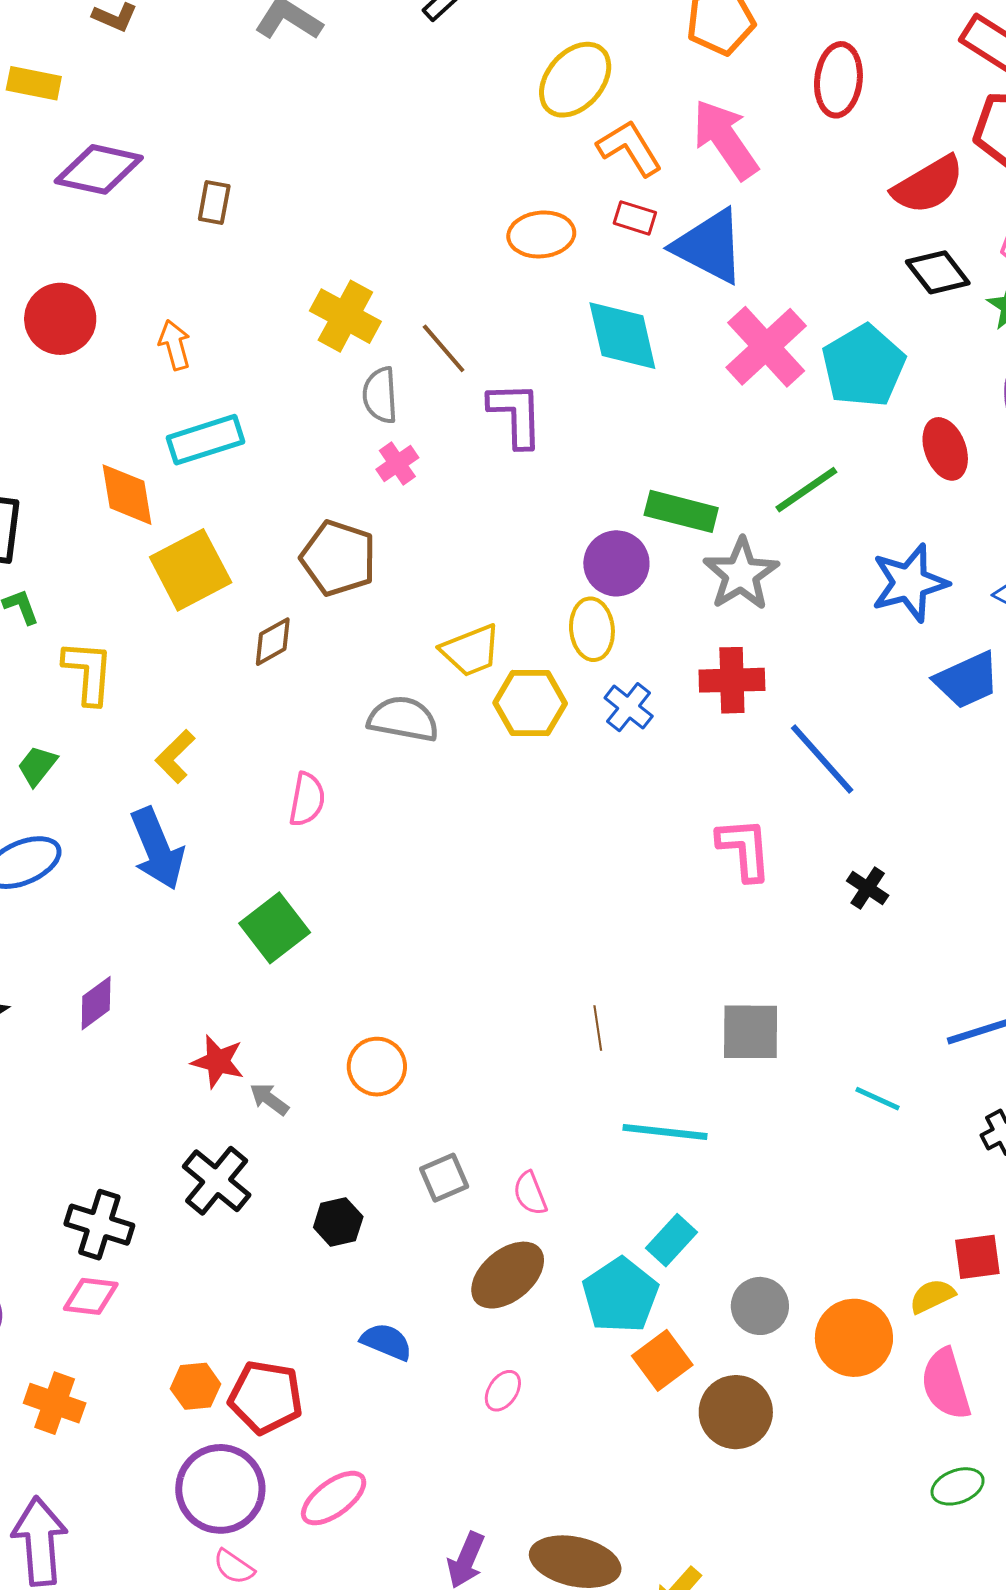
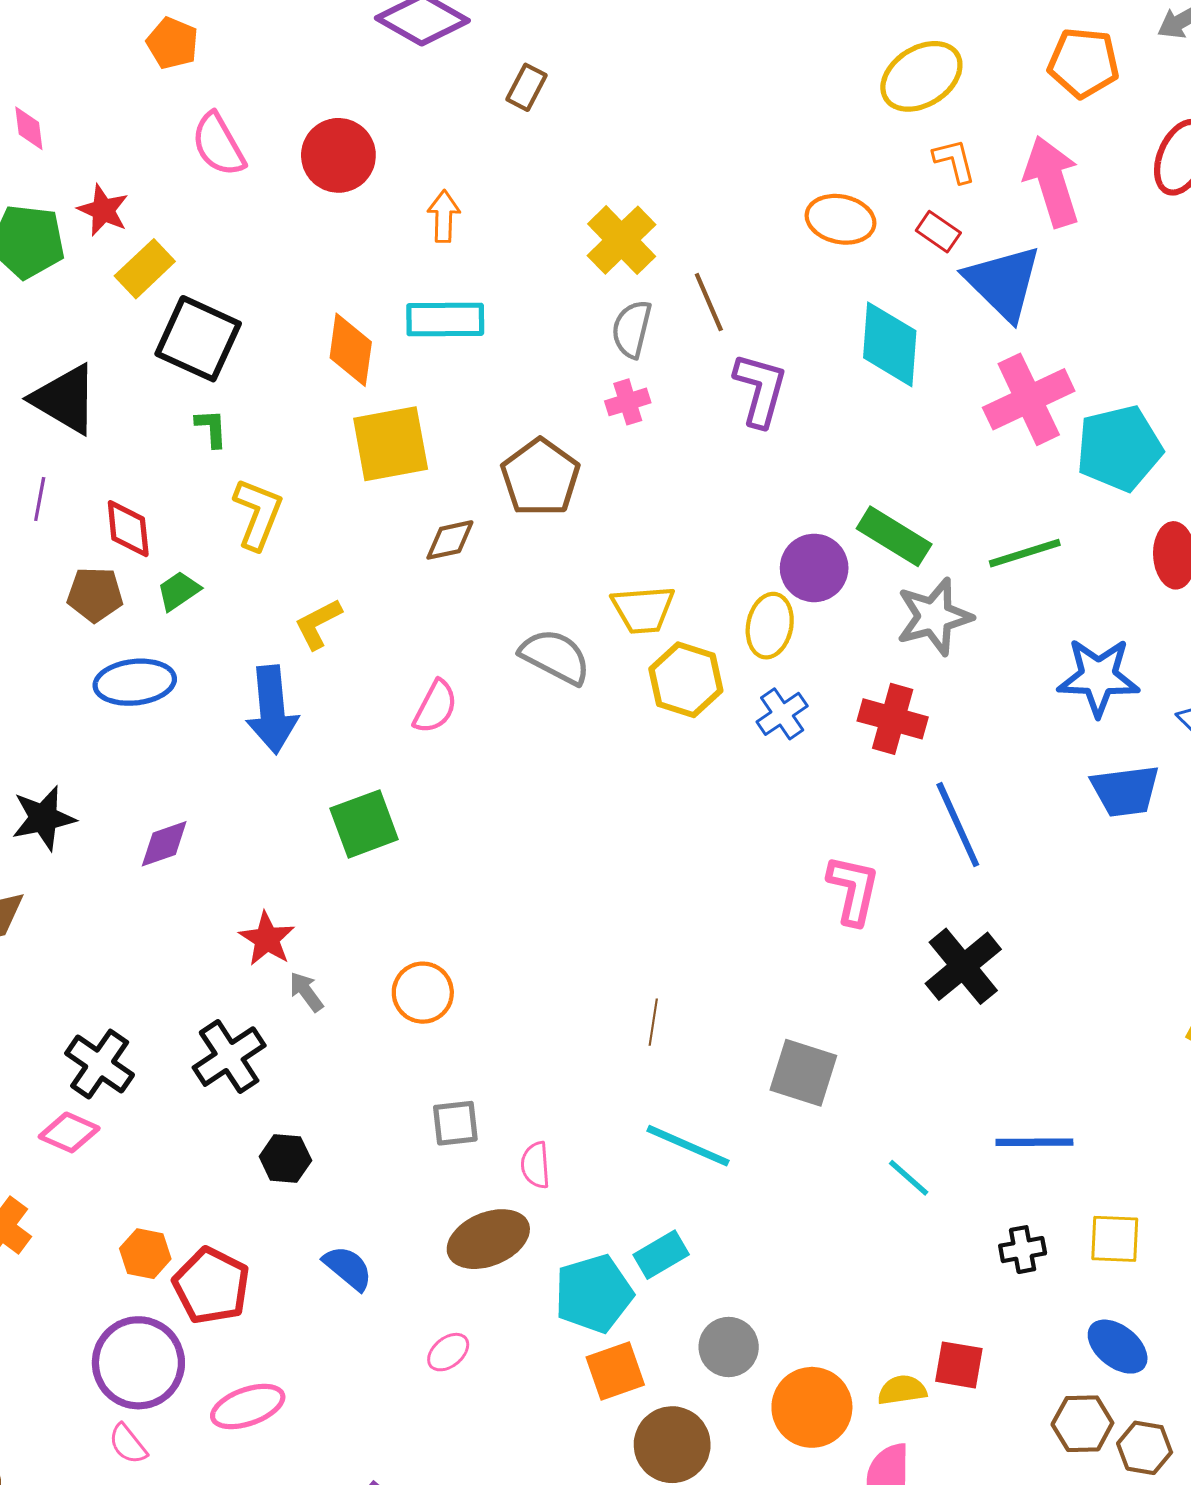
orange L-shape: (630, 148) -> (954, 161), size x0.7
black cross: (868, 888) -> (963, 966), size x1.8
black hexagon: (338, 1222) -> (285, 1159), moved

